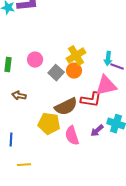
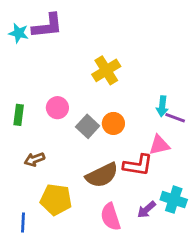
yellow cross: (76, 56) -> (106, 70), moved
pink triangle: (106, 86) -> (159, 145), size x0.7
brown arrow: (19, 96) -> (34, 159), turned -32
yellow pentagon: (49, 124) -> (56, 200), moved

